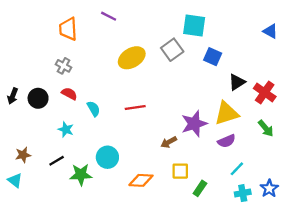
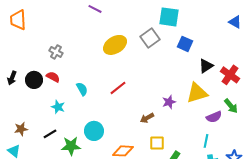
orange trapezoid: (68, 29) -> (18, 20), moved
red semicircle: (69, 94) -> (53, 77), moved
red line: (135, 108) -> (118, 88), turned -30
purple star: (194, 124) -> (169, 102), size x0.6
purple semicircle: (227, 141) -> (214, 117), moved
cyan line: (237, 169) -> (206, 141), turned -32

